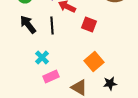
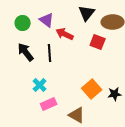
red square: (89, 24) -> (98, 42), moved
black star: (110, 83) -> (115, 94), moved

